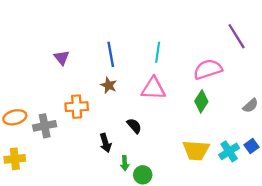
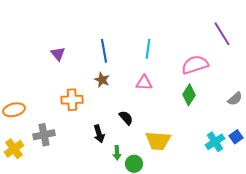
pink triangle: (153, 88) -> (144, 83), size x0.7
gray cross: (45, 126) -> (44, 135), moved
yellow trapezoid: (196, 150) -> (158, 141), moved
yellow cross: (15, 159) -> (14, 149), turned -30

